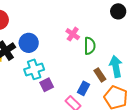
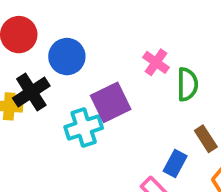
blue circle: (29, 43) -> (67, 57), moved
purple square: (47, 85) -> (111, 102), moved, size x1.5

